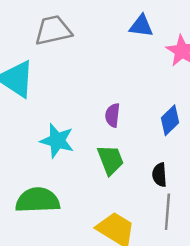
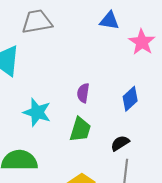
green trapezoid: (110, 160) -> (80, 130), turned 36
black semicircle: (160, 175) -> (120, 143), turned 60

